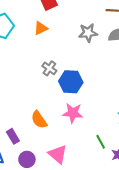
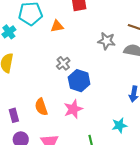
orange triangle: (41, 28) -> (57, 26), moved
pink star: (73, 113) -> (73, 109), turned 30

